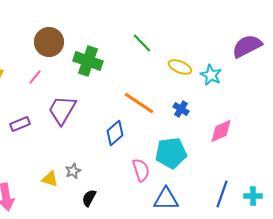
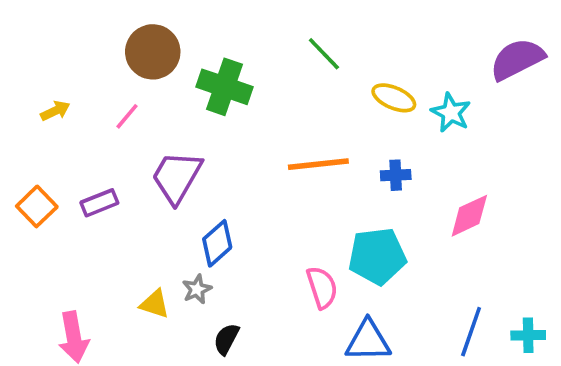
orange line: (139, 103) -> (318, 164), turned -40
blue cross: (181, 109) -> (396, 175), turned -35
blue diamond: (115, 133) -> (217, 243), moved

